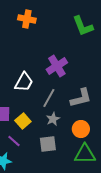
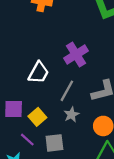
gray square: (48, 144) -> (54, 143), moved

